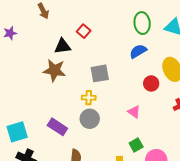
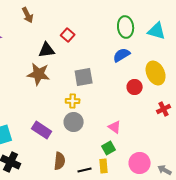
pink triangle: (134, 112) -> (115, 127), moved
green square: (136, 145) -> (109, 148), moved

